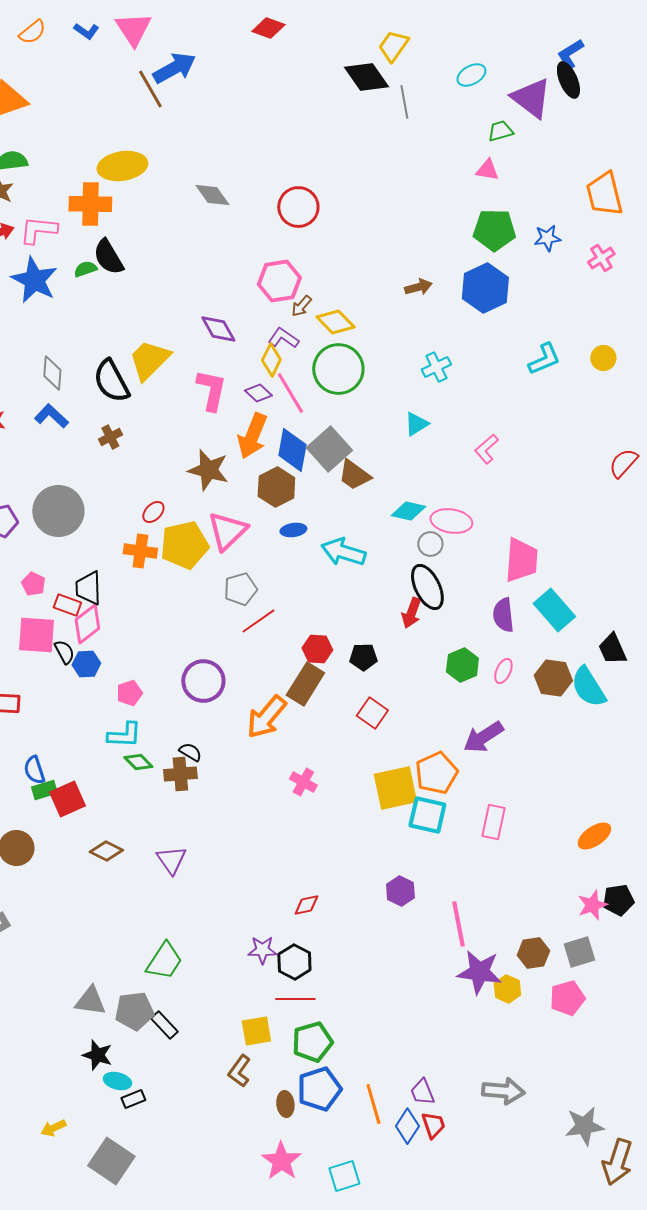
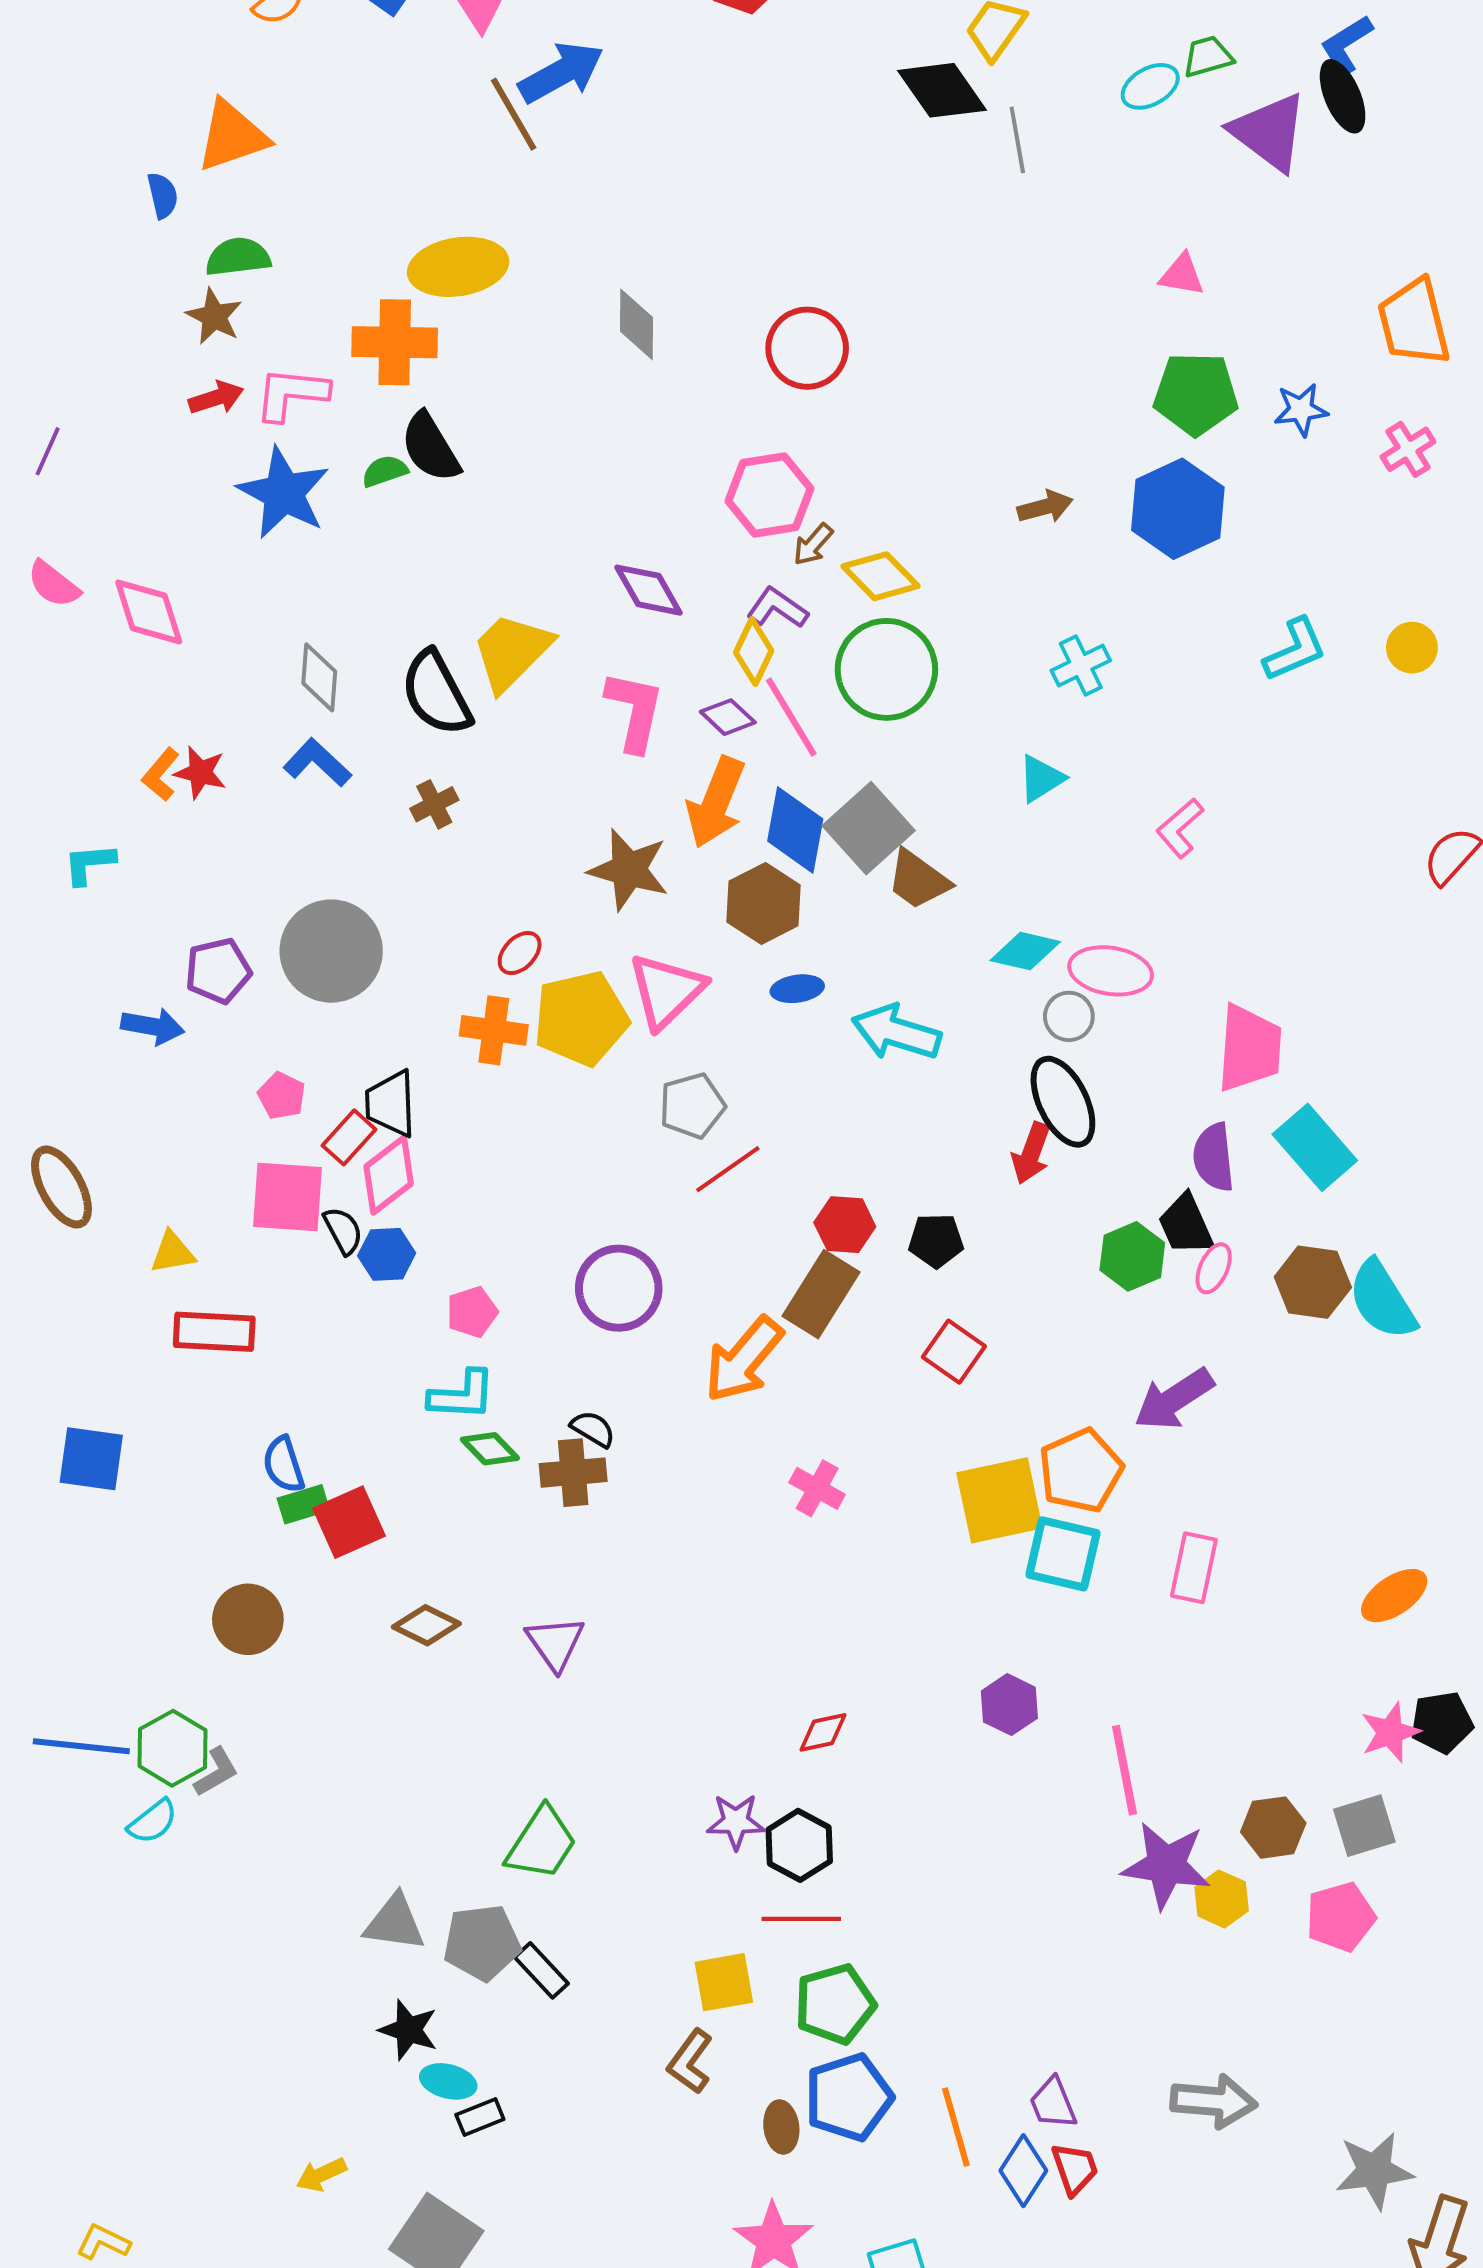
green trapezoid: (500, 131) -> (1208, 57), moved
gray diamond: (212, 195) -> (637, 324), turned 36
red rectangle: (67, 605) -> (349, 1137), turned -68
black trapezoid: (612, 649) -> (1186, 1225), moved

